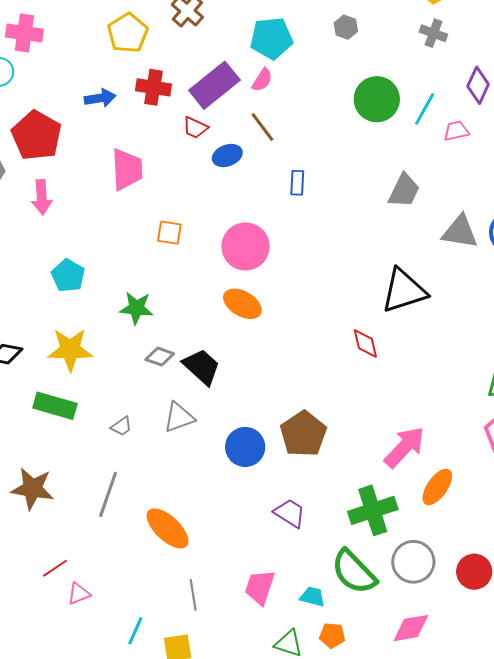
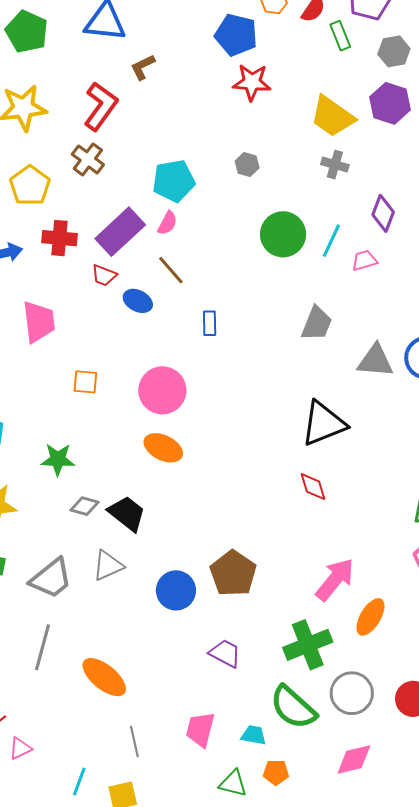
blue ellipse: (227, 155) -> (138, 301), turned 52
red diamond: (365, 344) -> (313, 487), moved
gray trapezoid: (121, 426) -> (51, 578), size x2.0

